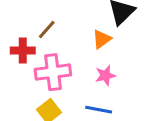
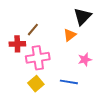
pink star: (105, 75) -> (85, 60), moved

